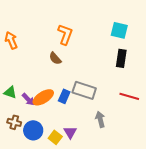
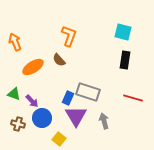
orange ellipse: (43, 97) -> (33, 67), moved
blue circle: (33, 130) -> (42, 118), moved
purple triangle: (70, 132) -> (76, 116), moved, size x1.6

